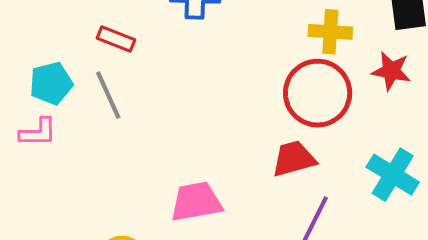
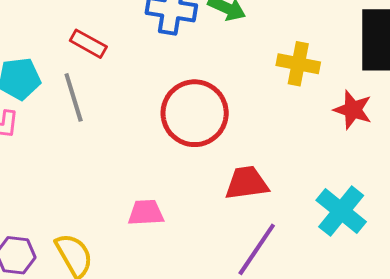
red circle: (318, 93) -> (195, 113), moved
pink trapezoid: (196, 202) -> (146, 213), size x0.7

